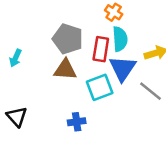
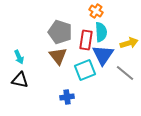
cyan arrow: (16, 58) -> (19, 57), moved, turned -48
brown triangle: (65, 70) -> (58, 56), turned 48
black triangle: (17, 117) -> (20, 80), moved, turned -36

